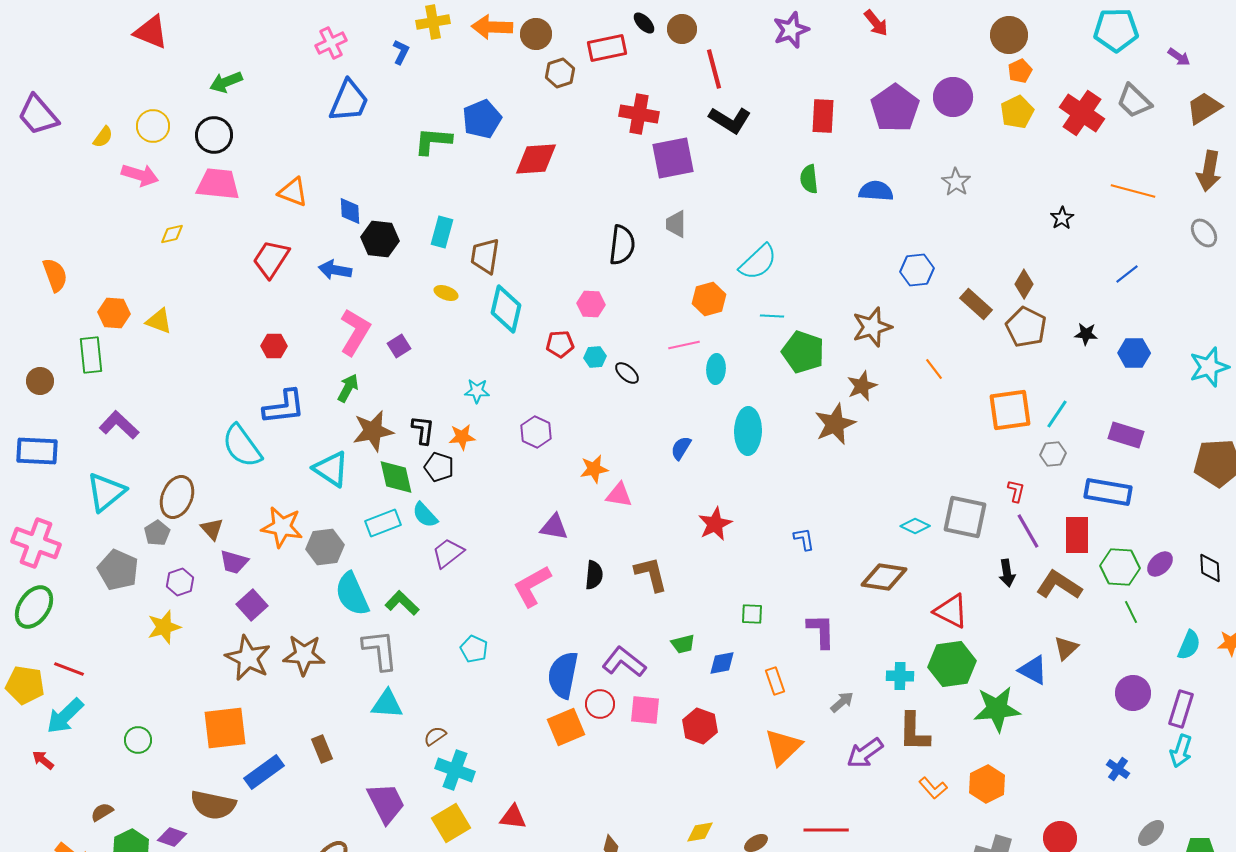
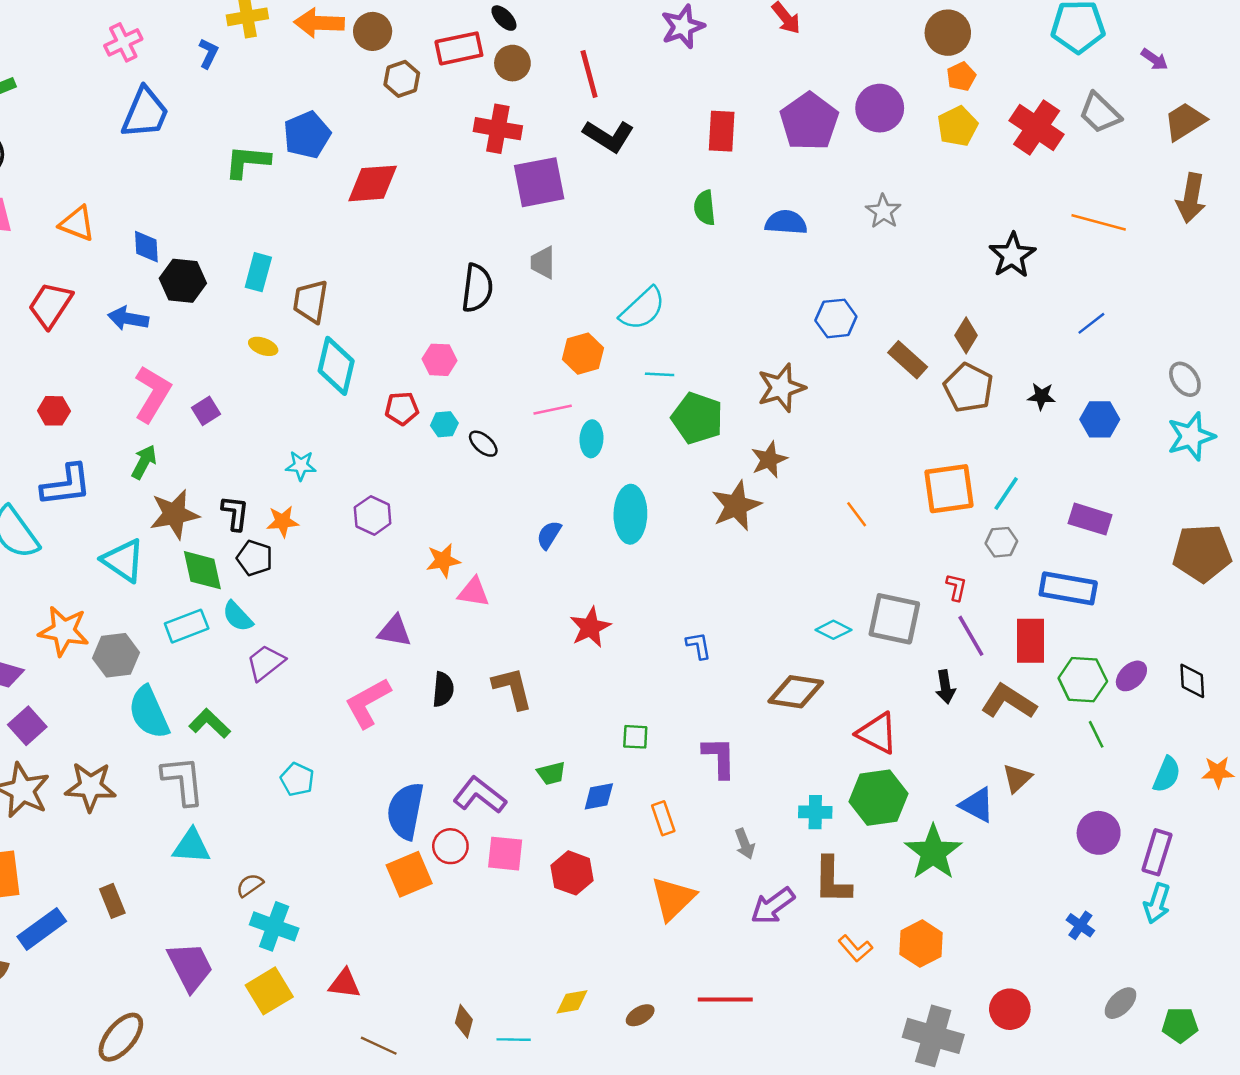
brown circle: (682, 29) -> (512, 63), moved
black star: (1062, 218) -> (1012, 255), size x1.6
gray ellipse: (1204, 233) -> (1185, 379), moved
orange line: (934, 369) -> (857, 514), moved
gray arrow: (842, 702) -> (745, 844), turned 110
green star: (997, 709) -> (933, 852), turned -30

